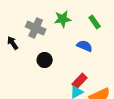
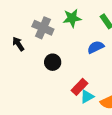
blue semicircle: (85, 46) -> (96, 47), turned -49
red rectangle: (80, 81) -> (79, 87), moved

